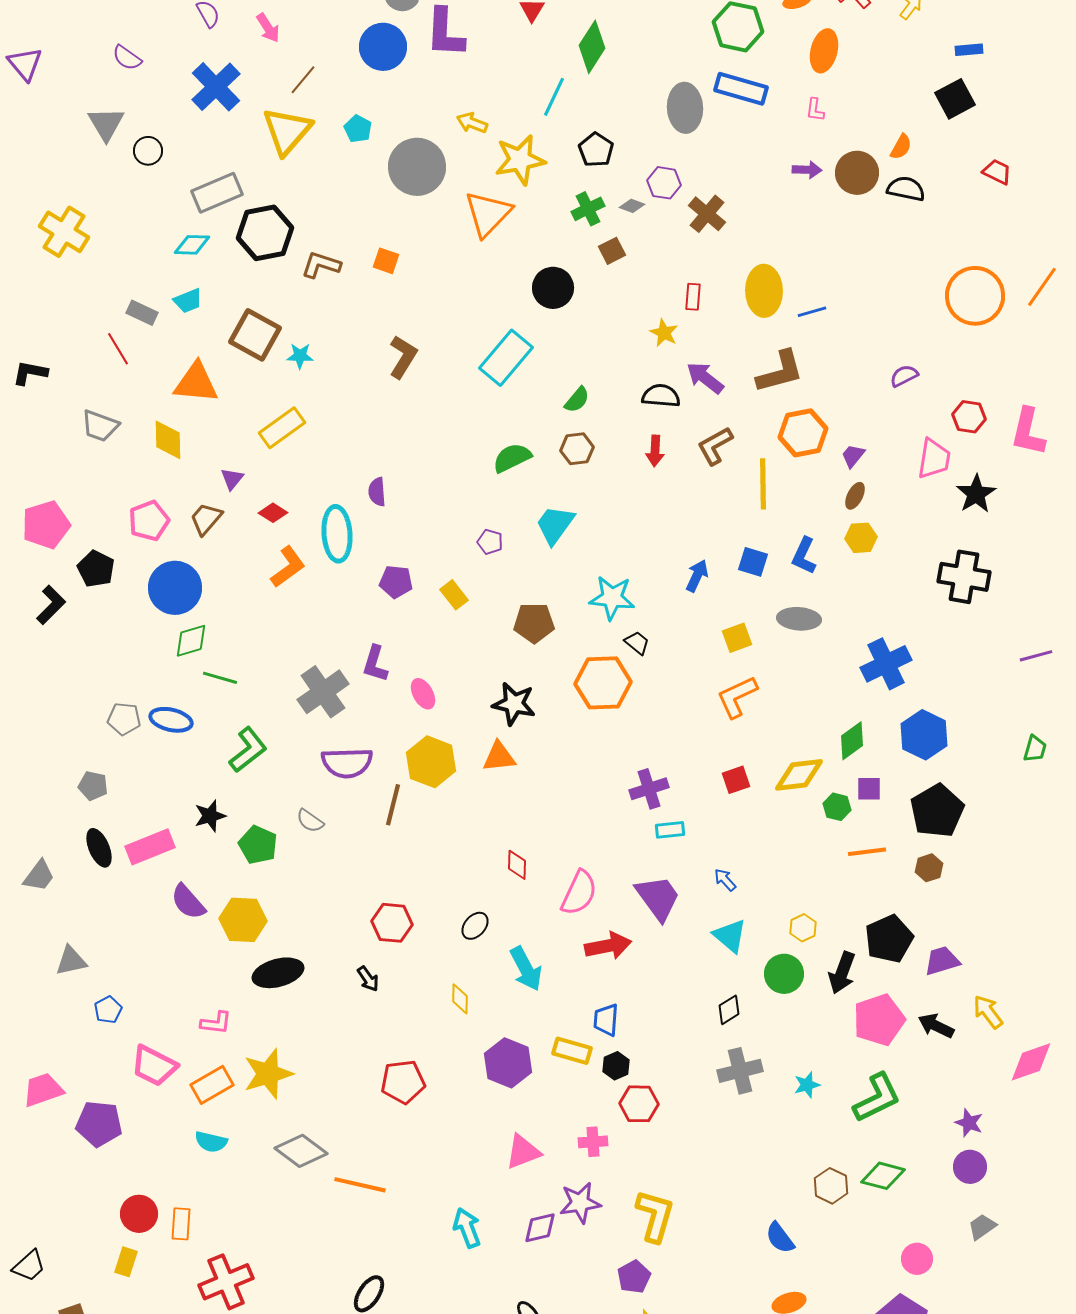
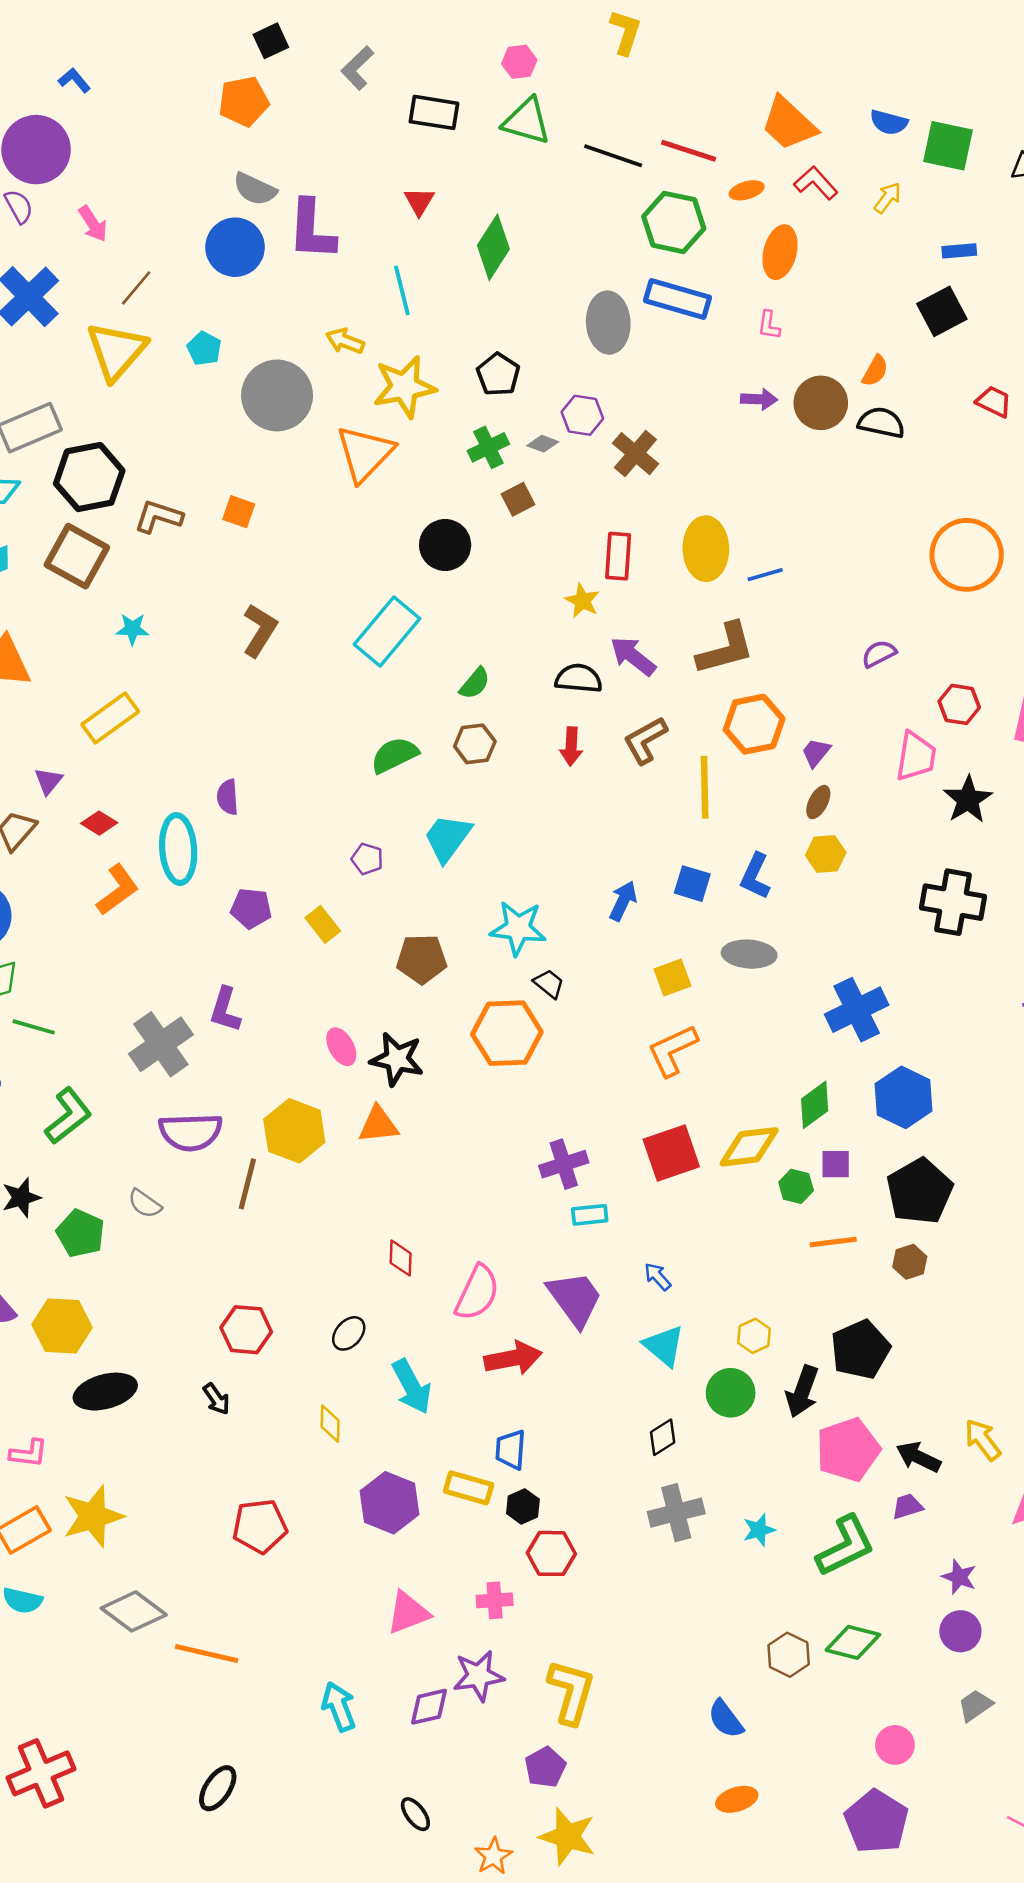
cyan line: (554, 97) -> (402, 290), moved, turned -39
red rectangle: (693, 297) -> (618, 556), size x1.4
brown square: (255, 335) -> (77, 556), moved
pink ellipse: (423, 694) -> (341, 1047), moved
red square: (736, 780) -> (671, 1153), size x1.6
purple trapezoid: (942, 961) -> (907, 1506), moved, size x0.7

